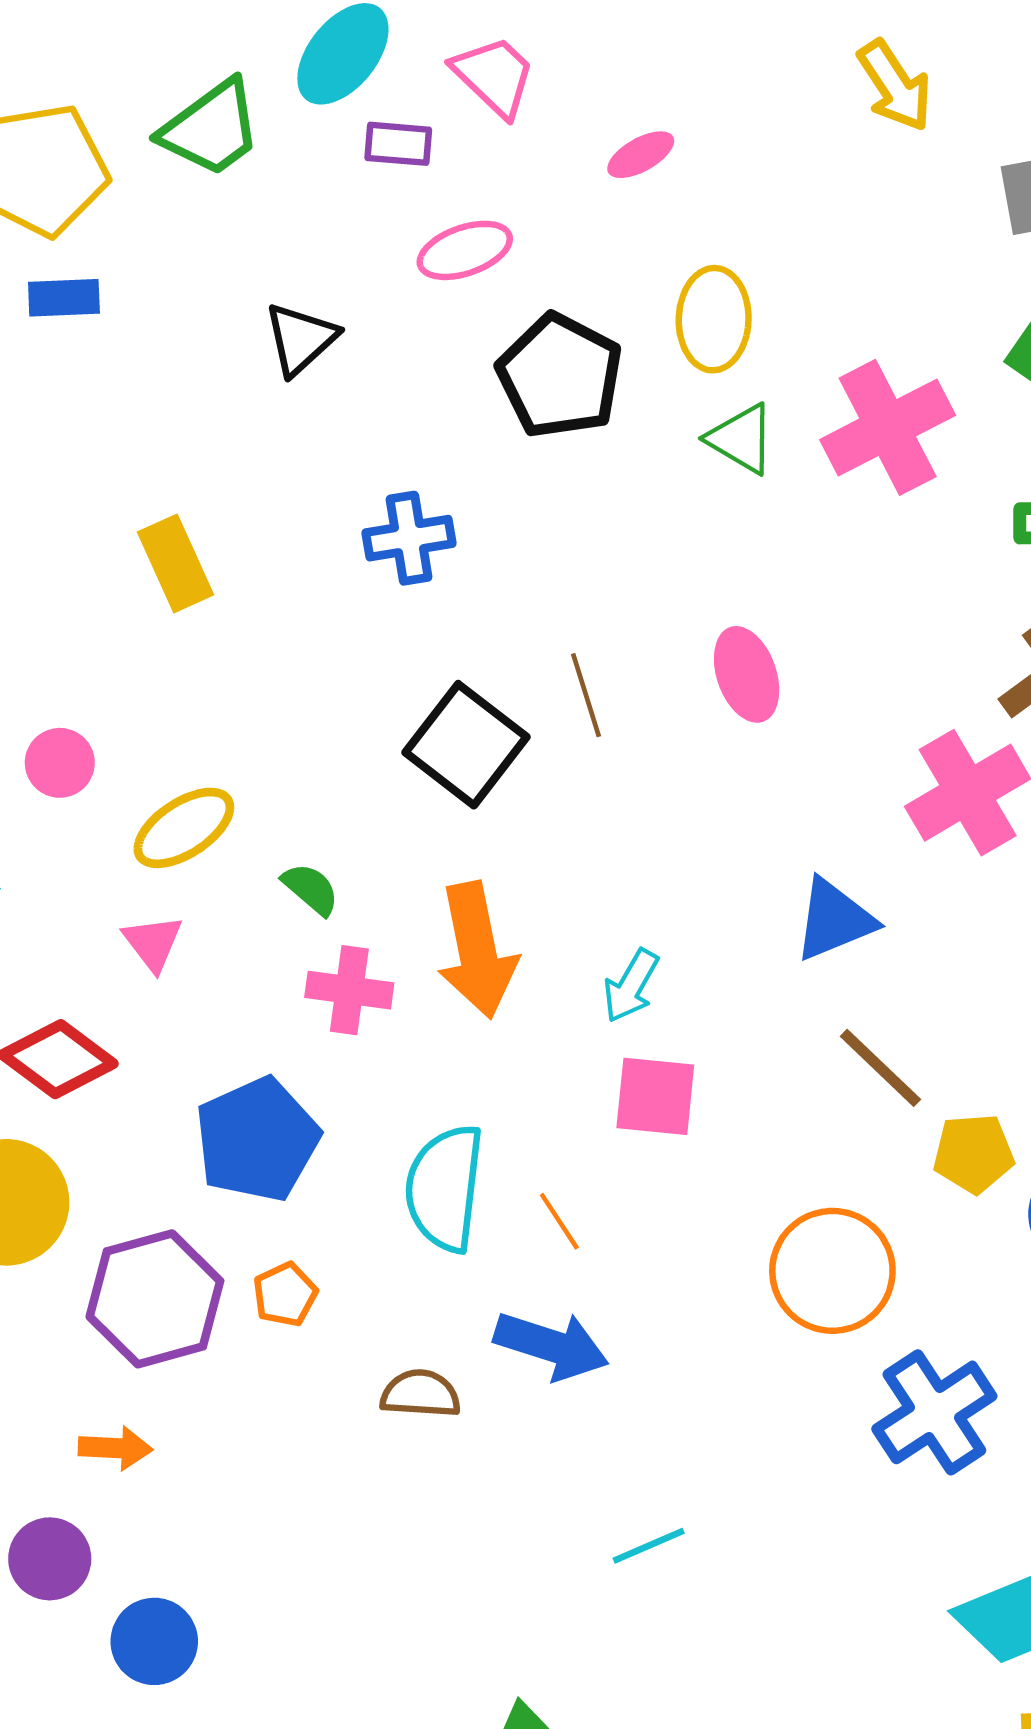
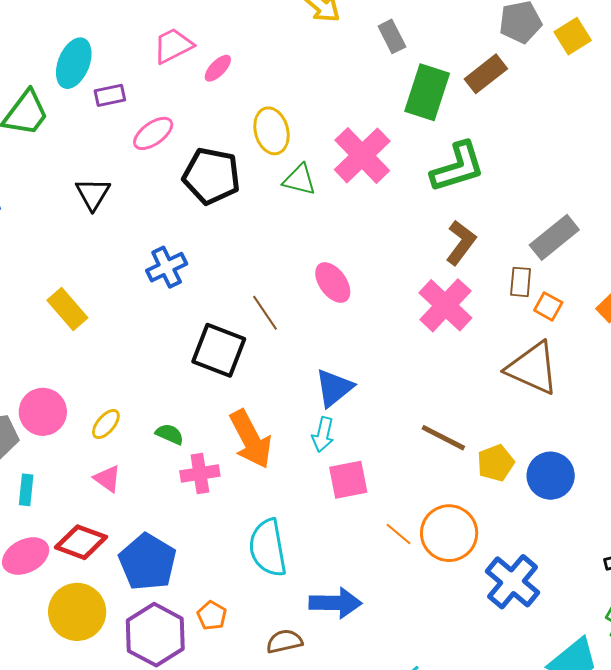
pink trapezoid: (494, 76) -> (173, 46), moved, turned -54
pink circle: (60, 763) -> (43, 412), size x1.5
yellow ellipse: (184, 828) -> (106, 424), size x0.7
blue triangle: (834, 920) -> (334, 388), moved
blue pentagon: (257, 1140) -> (147, 562), moved
orange line: (559, 1221) -> (398, 534), moved

